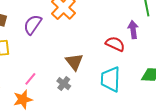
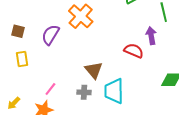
cyan trapezoid: (111, 79) -> (114, 91), moved
gray cross: (64, 84) -> (84, 92), turned -32

